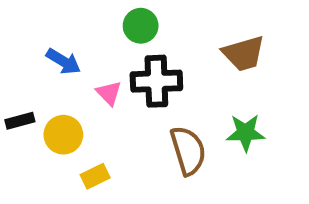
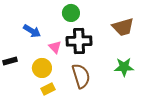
yellow circle: (63, 135) -> (42, 68), moved
brown semicircle: (188, 150) -> (81, 76), moved

